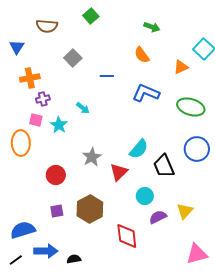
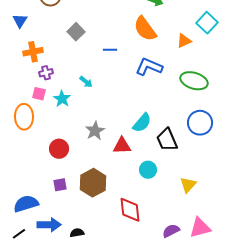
orange semicircle: (142, 55) -> (145, 29), size x1.5
red triangle: (119, 172) -> (122, 146), turned 42
purple semicircle: (158, 217) -> (171, 231), moved

